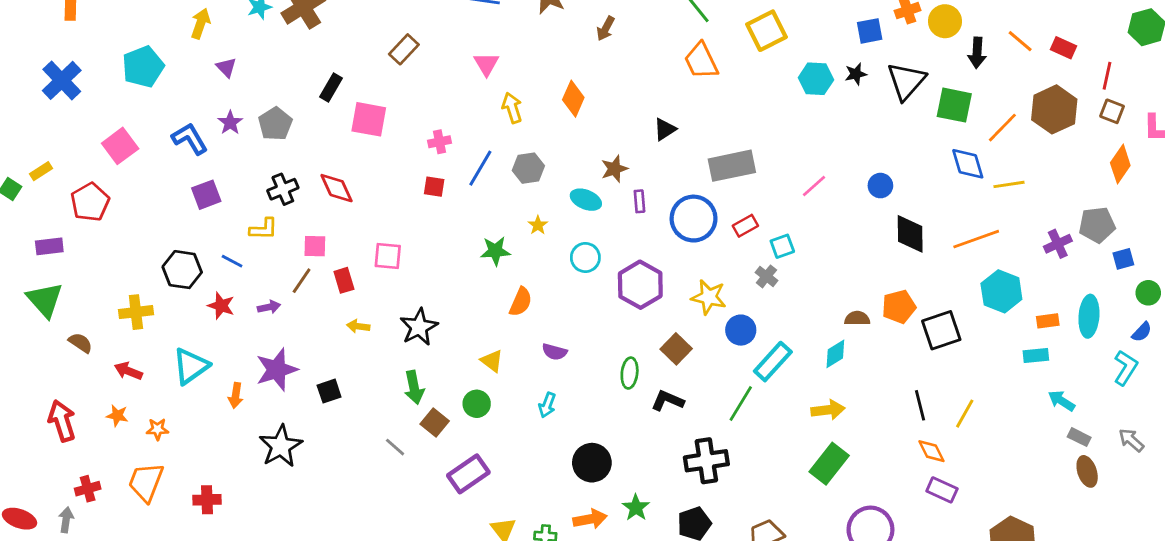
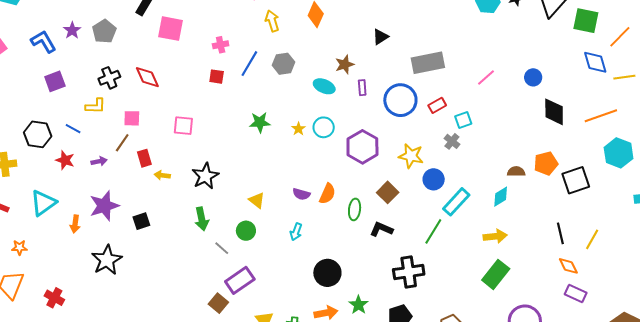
yellow star: (538, 225) -> (298, 129), moved
red rectangle: (344, 280) -> (144, 158), moved
orange semicircle: (521, 302) -> (327, 194), moved
brown square: (435, 423) -> (218, 303), moved
gray line: (395, 447) -> (222, 248), moved
red cross: (207, 500) -> (54, 298), turned 30

